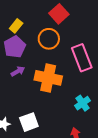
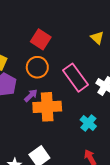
purple arrow: (18, 71) -> (31, 95), moved

